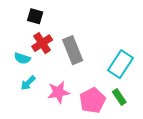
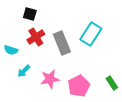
cyan semicircle: (22, 58) -> (11, 50), moved
cyan rectangle: (120, 64) -> (91, 34), moved
green rectangle: (119, 97) -> (112, 83), moved

